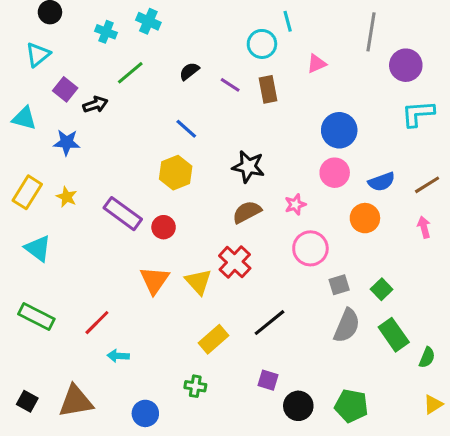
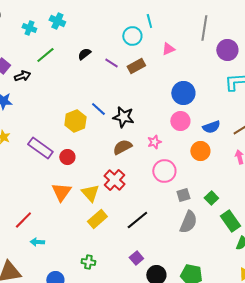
brown rectangle: (268, 89) -> (136, 66), turned 72
blue line: (186, 129) -> (98, 109), moved
green rectangle: (394, 335) -> (230, 221), moved
yellow rectangle: (214, 339) -> (97, 219), moved
purple square: (268, 380) -> (136, 258), turned 32

